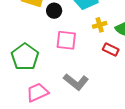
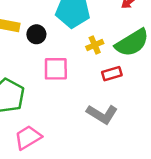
red rectangle: (111, 49) -> (112, 74), turned -35
gray L-shape: (76, 82) -> (102, 114), moved

